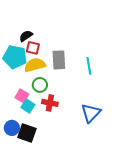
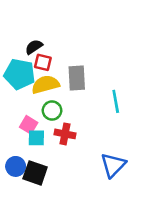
cyan line: (89, 66) -> (116, 101), moved
cyan square: (28, 106) -> (36, 138), turned -32
blue triangle: (91, 113) -> (113, 165), moved

